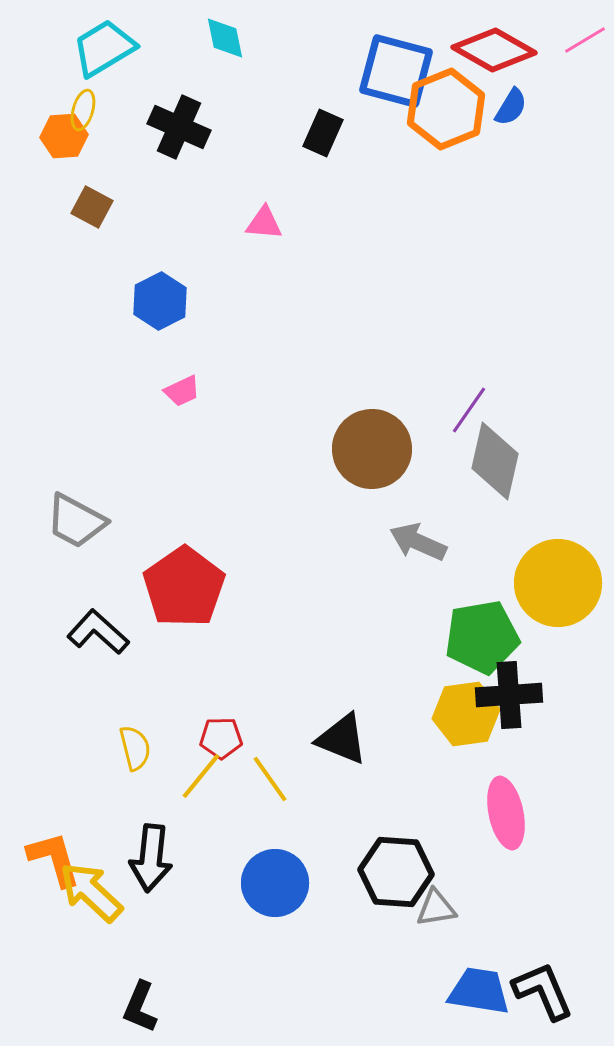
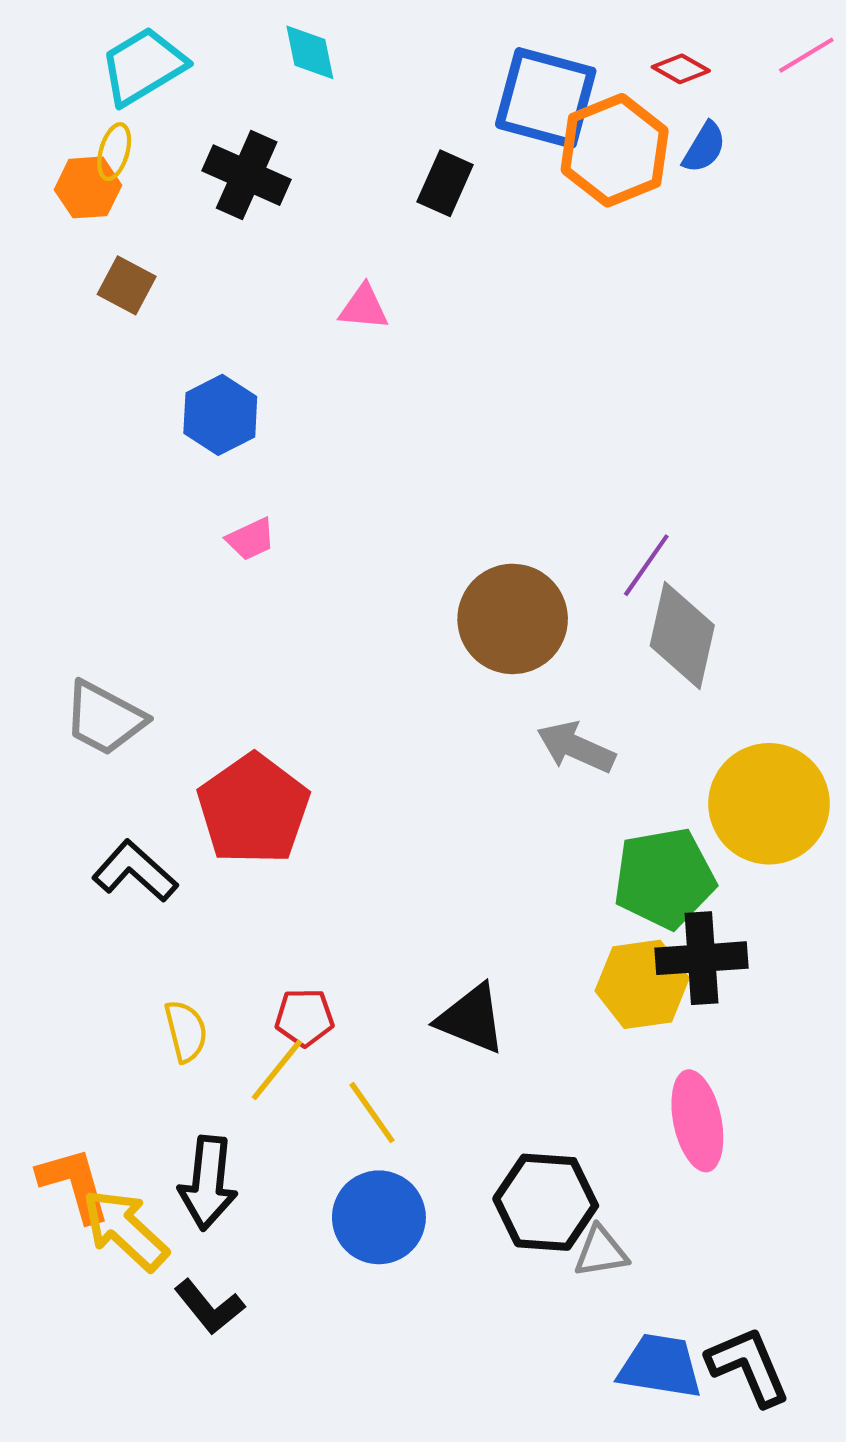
red diamond: (494, 50) -> (681, 69), size x0.5
yellow line: (270, 779) -> (372, 1113), moved
black L-shape: (140, 1007) -> (209, 1307), moved, turned -62

